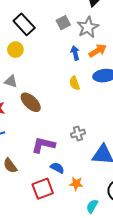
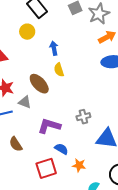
blue arrow: (75, 53) -> (54, 48), moved
gray triangle: (11, 81) -> (25, 102), moved
yellow semicircle: (75, 83) -> (59, 70), moved

